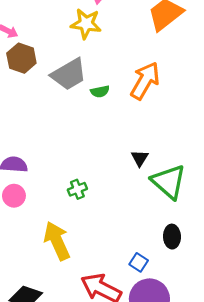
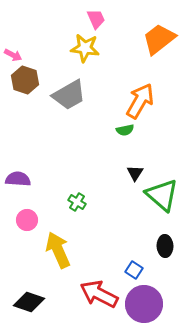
green semicircle: (100, 91) -> (125, 130), moved
green cross: (77, 189) -> (77, 202), turned -36
pink circle: (14, 196) -> (27, 220), moved

